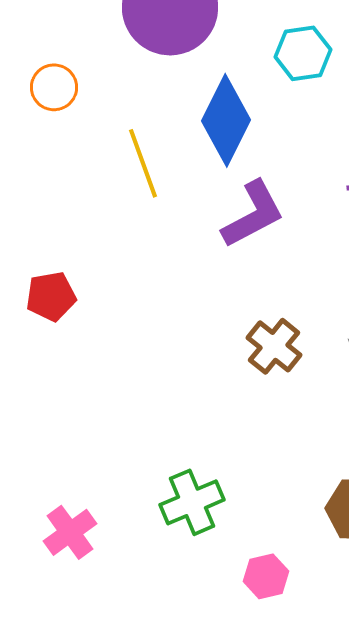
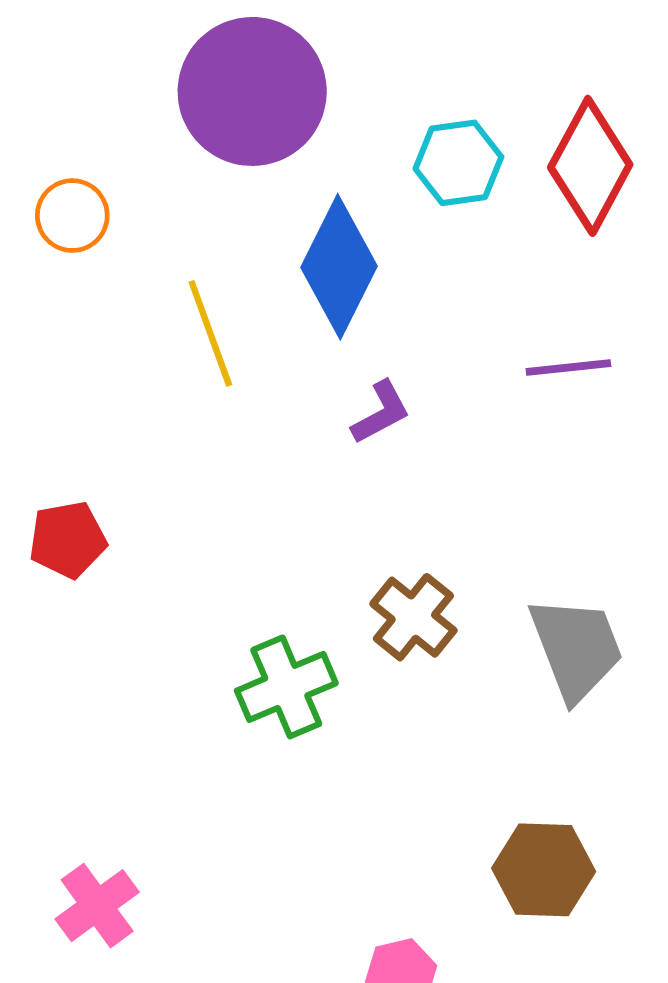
purple L-shape: (253, 214) -> (381, 412), size x0.6
green cross: (192, 502) -> (286, 687), moved

